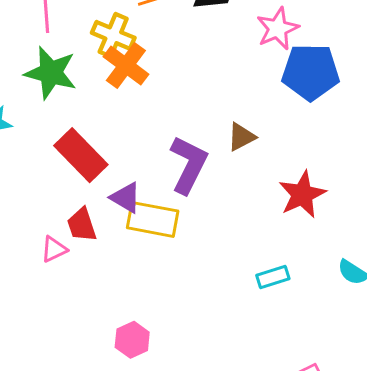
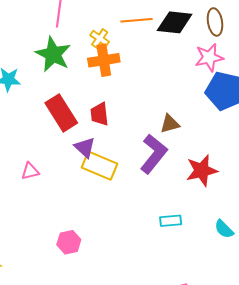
yellow cross: (113, 35) -> (100, 38), size x0.7
orange cross: (126, 65) -> (104, 60), turned 32
purple L-shape: (189, 165) -> (154, 154), moved
red trapezoid: (82, 225) -> (99, 114), moved

